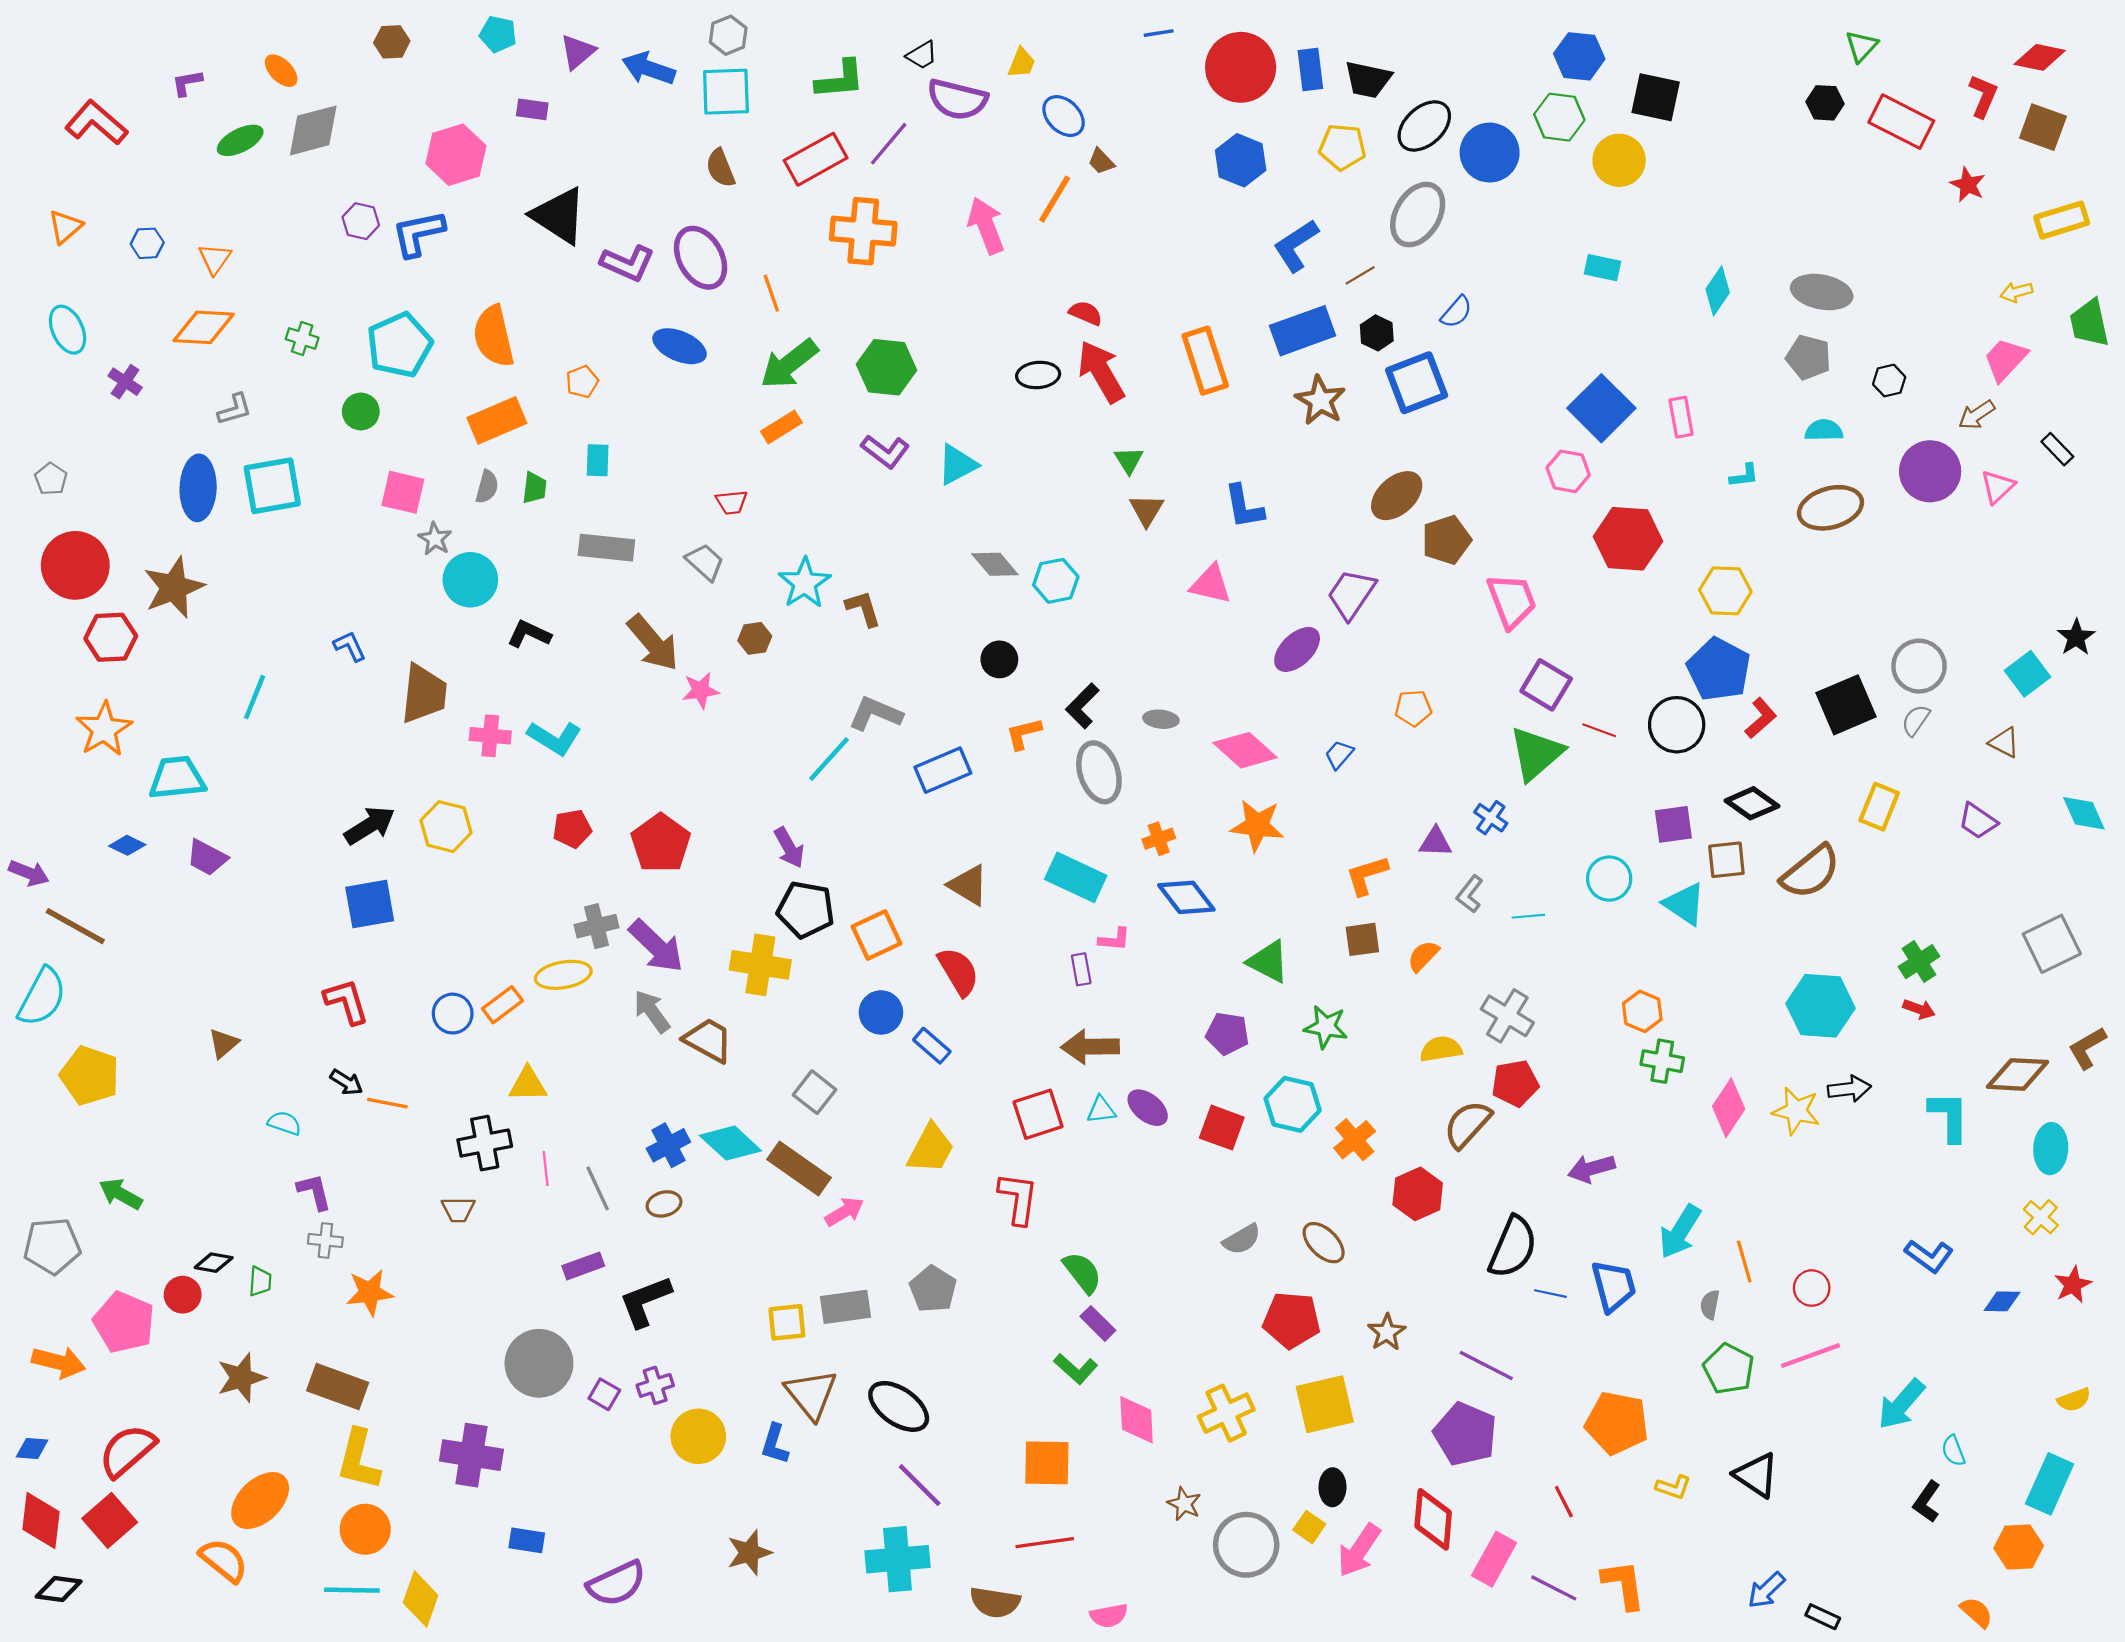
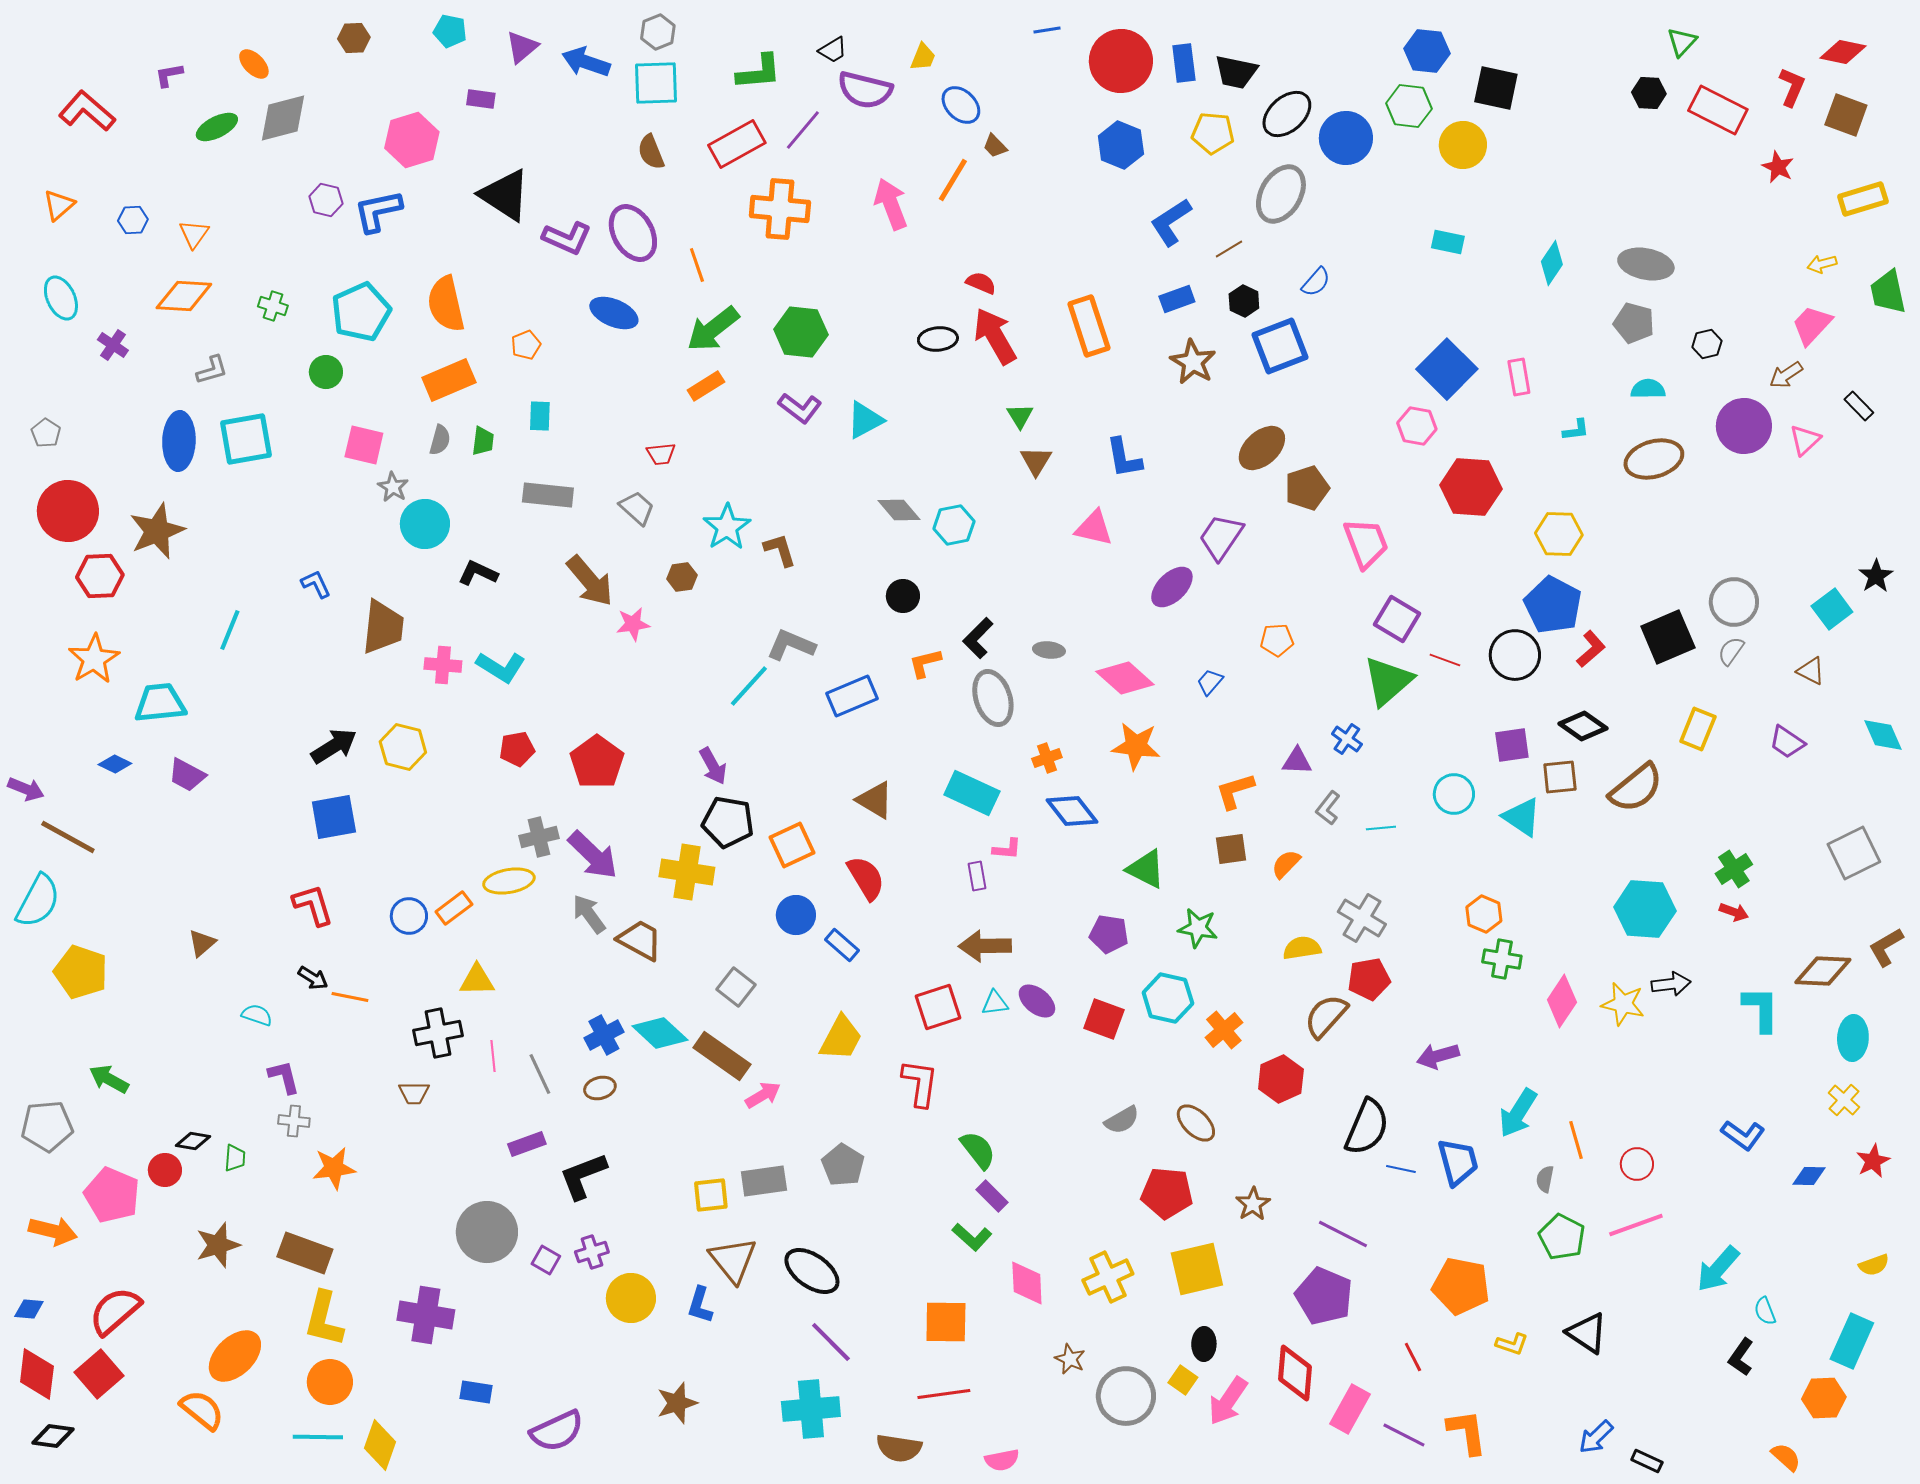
blue rectangle: (1303, 331) -> (1177, 299), size x0.6

